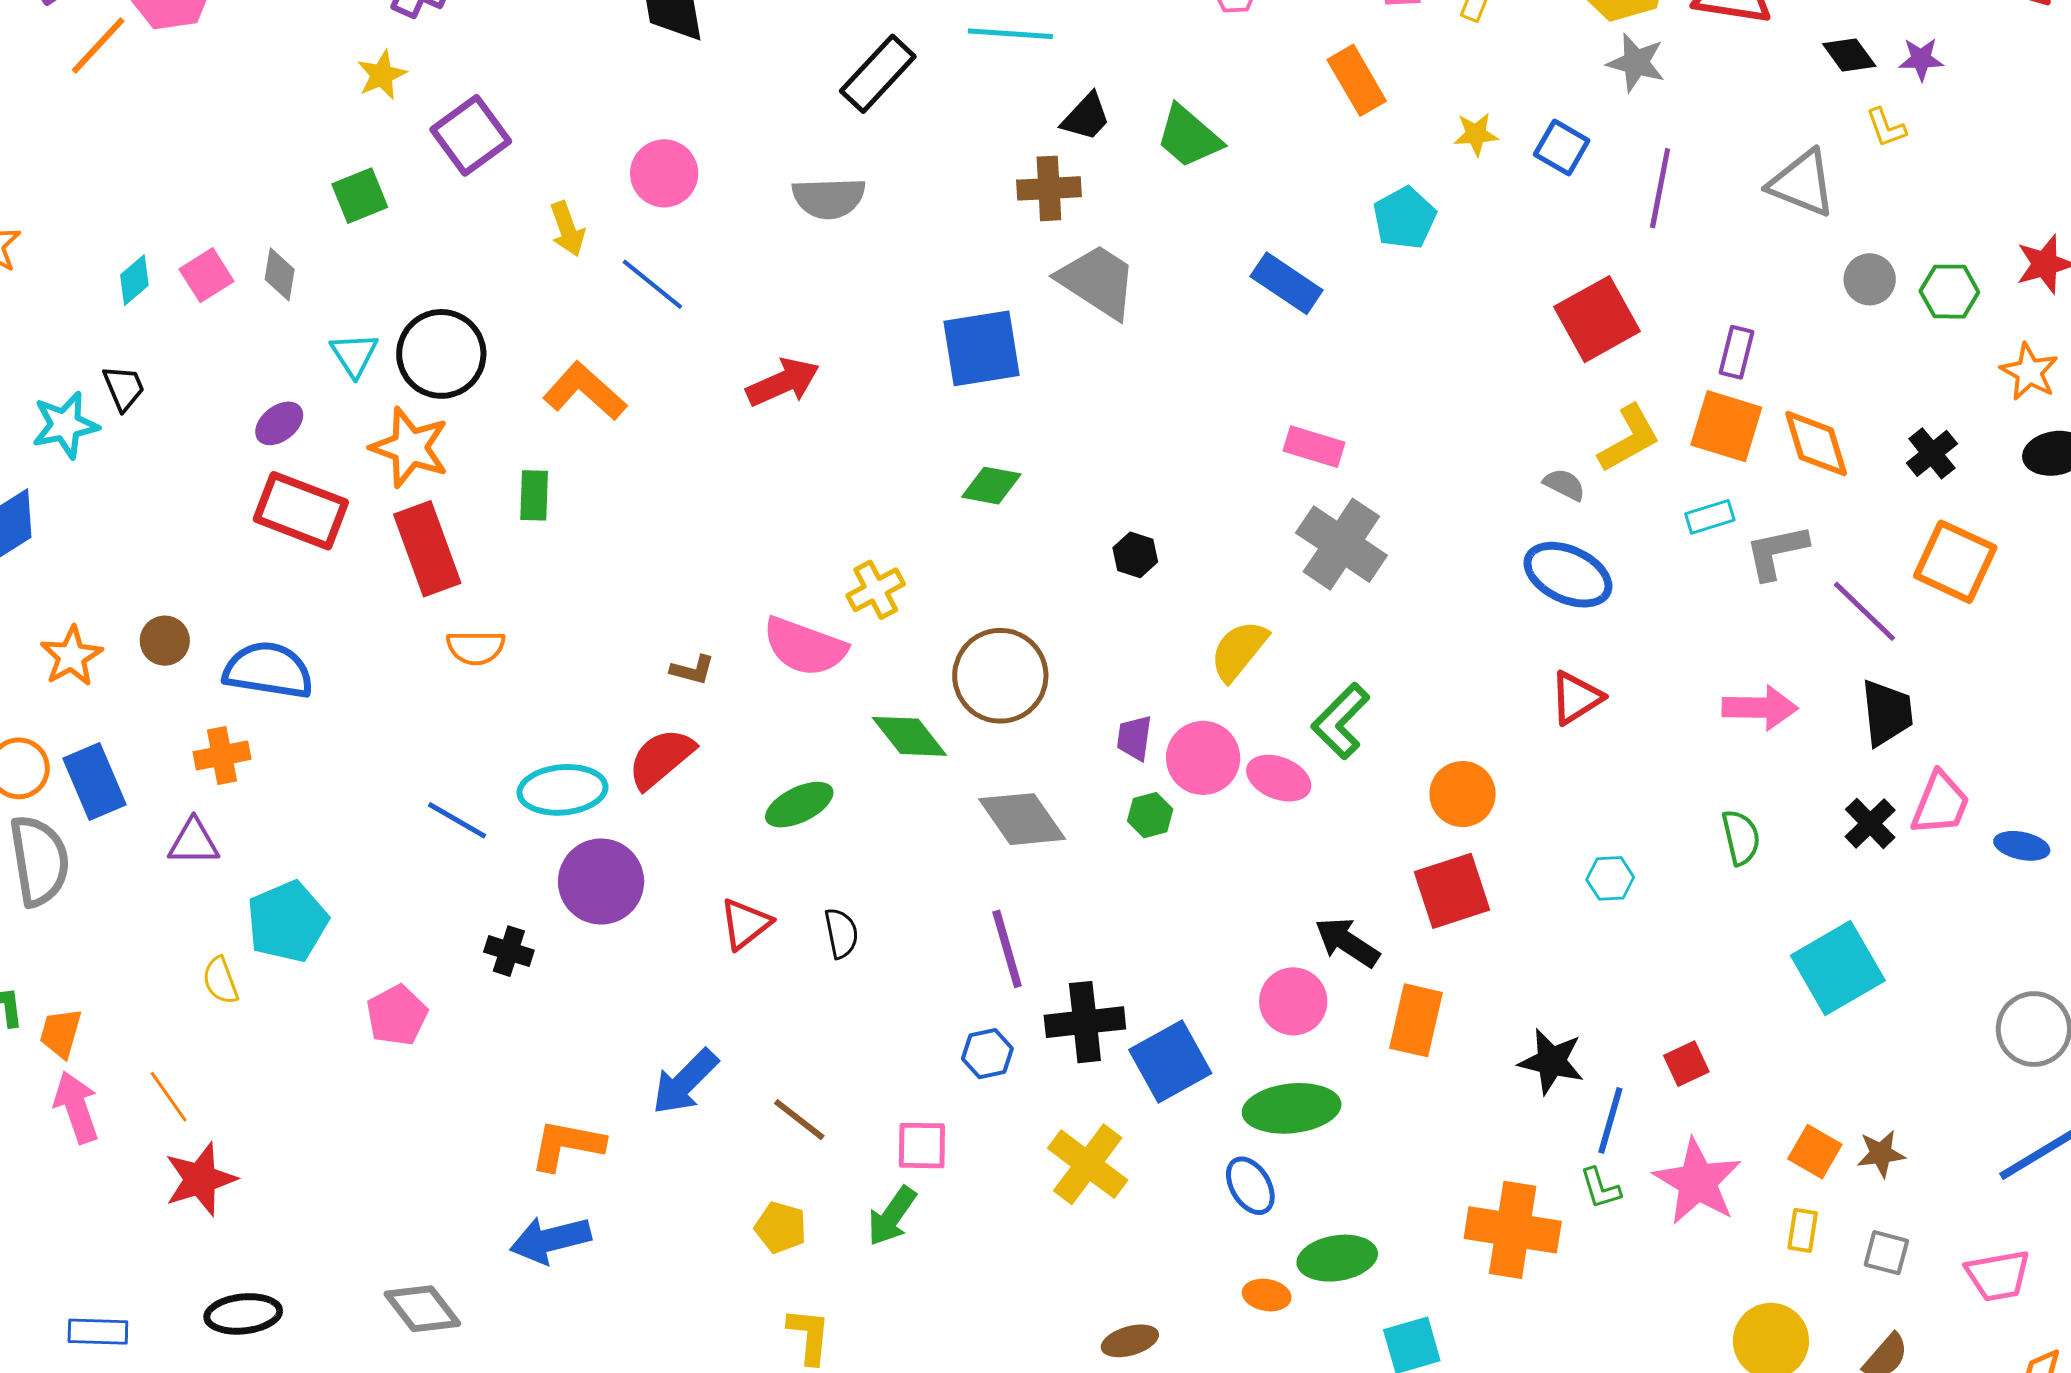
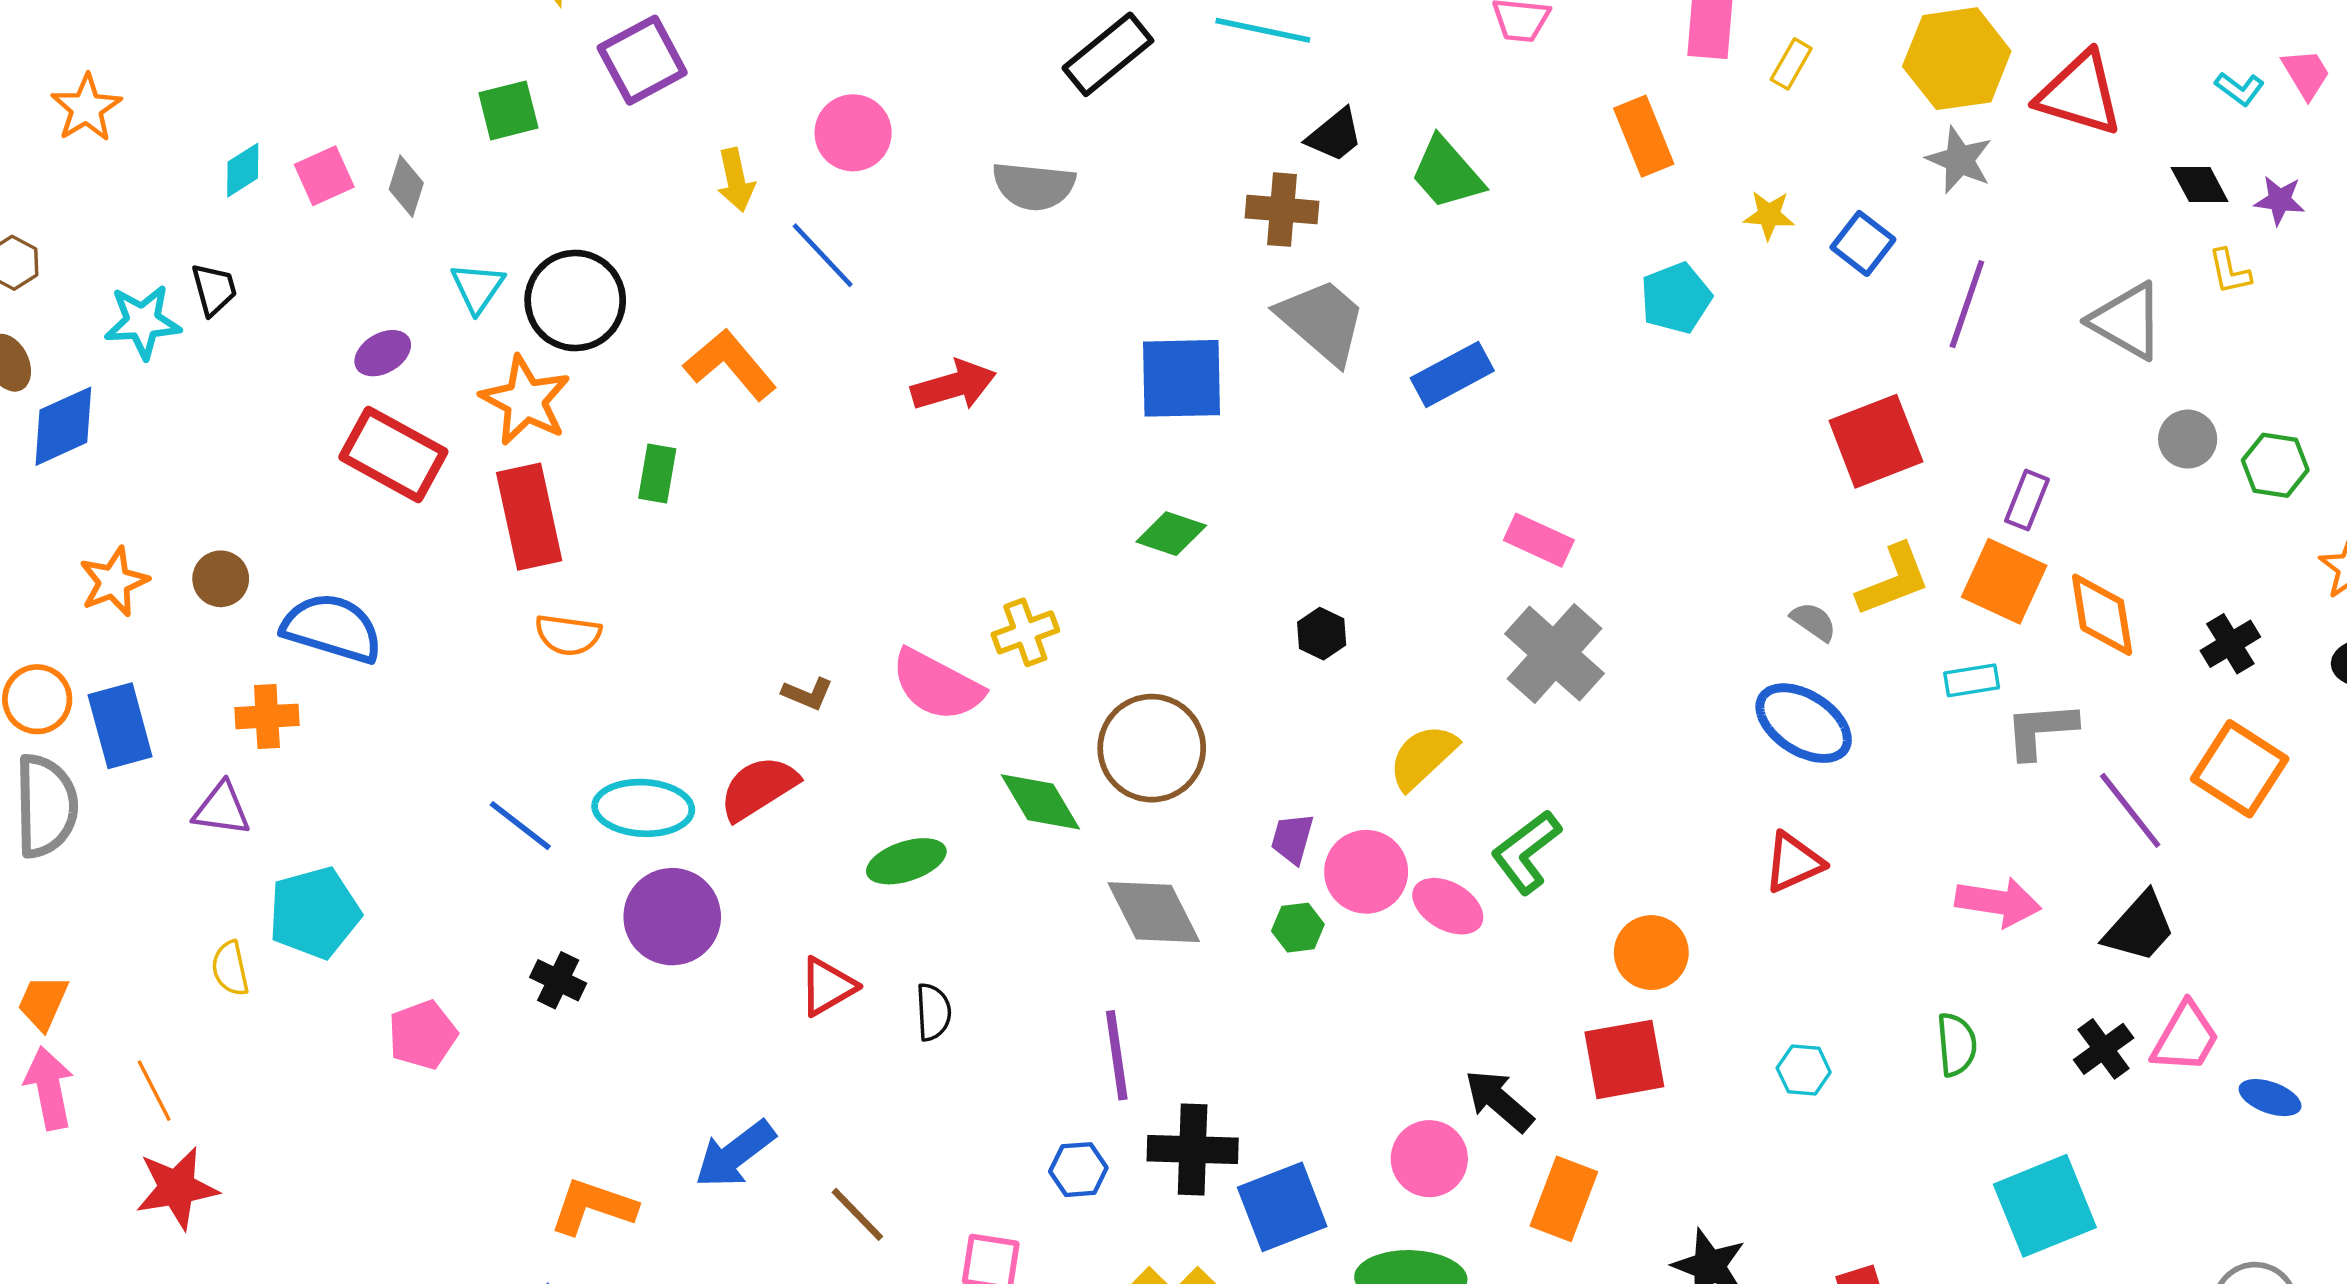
blue rectangle: (1287, 283) -> (1452, 374), moved, turned -70
black trapezoid: (1887, 713) -> (2140, 927), turned 40

